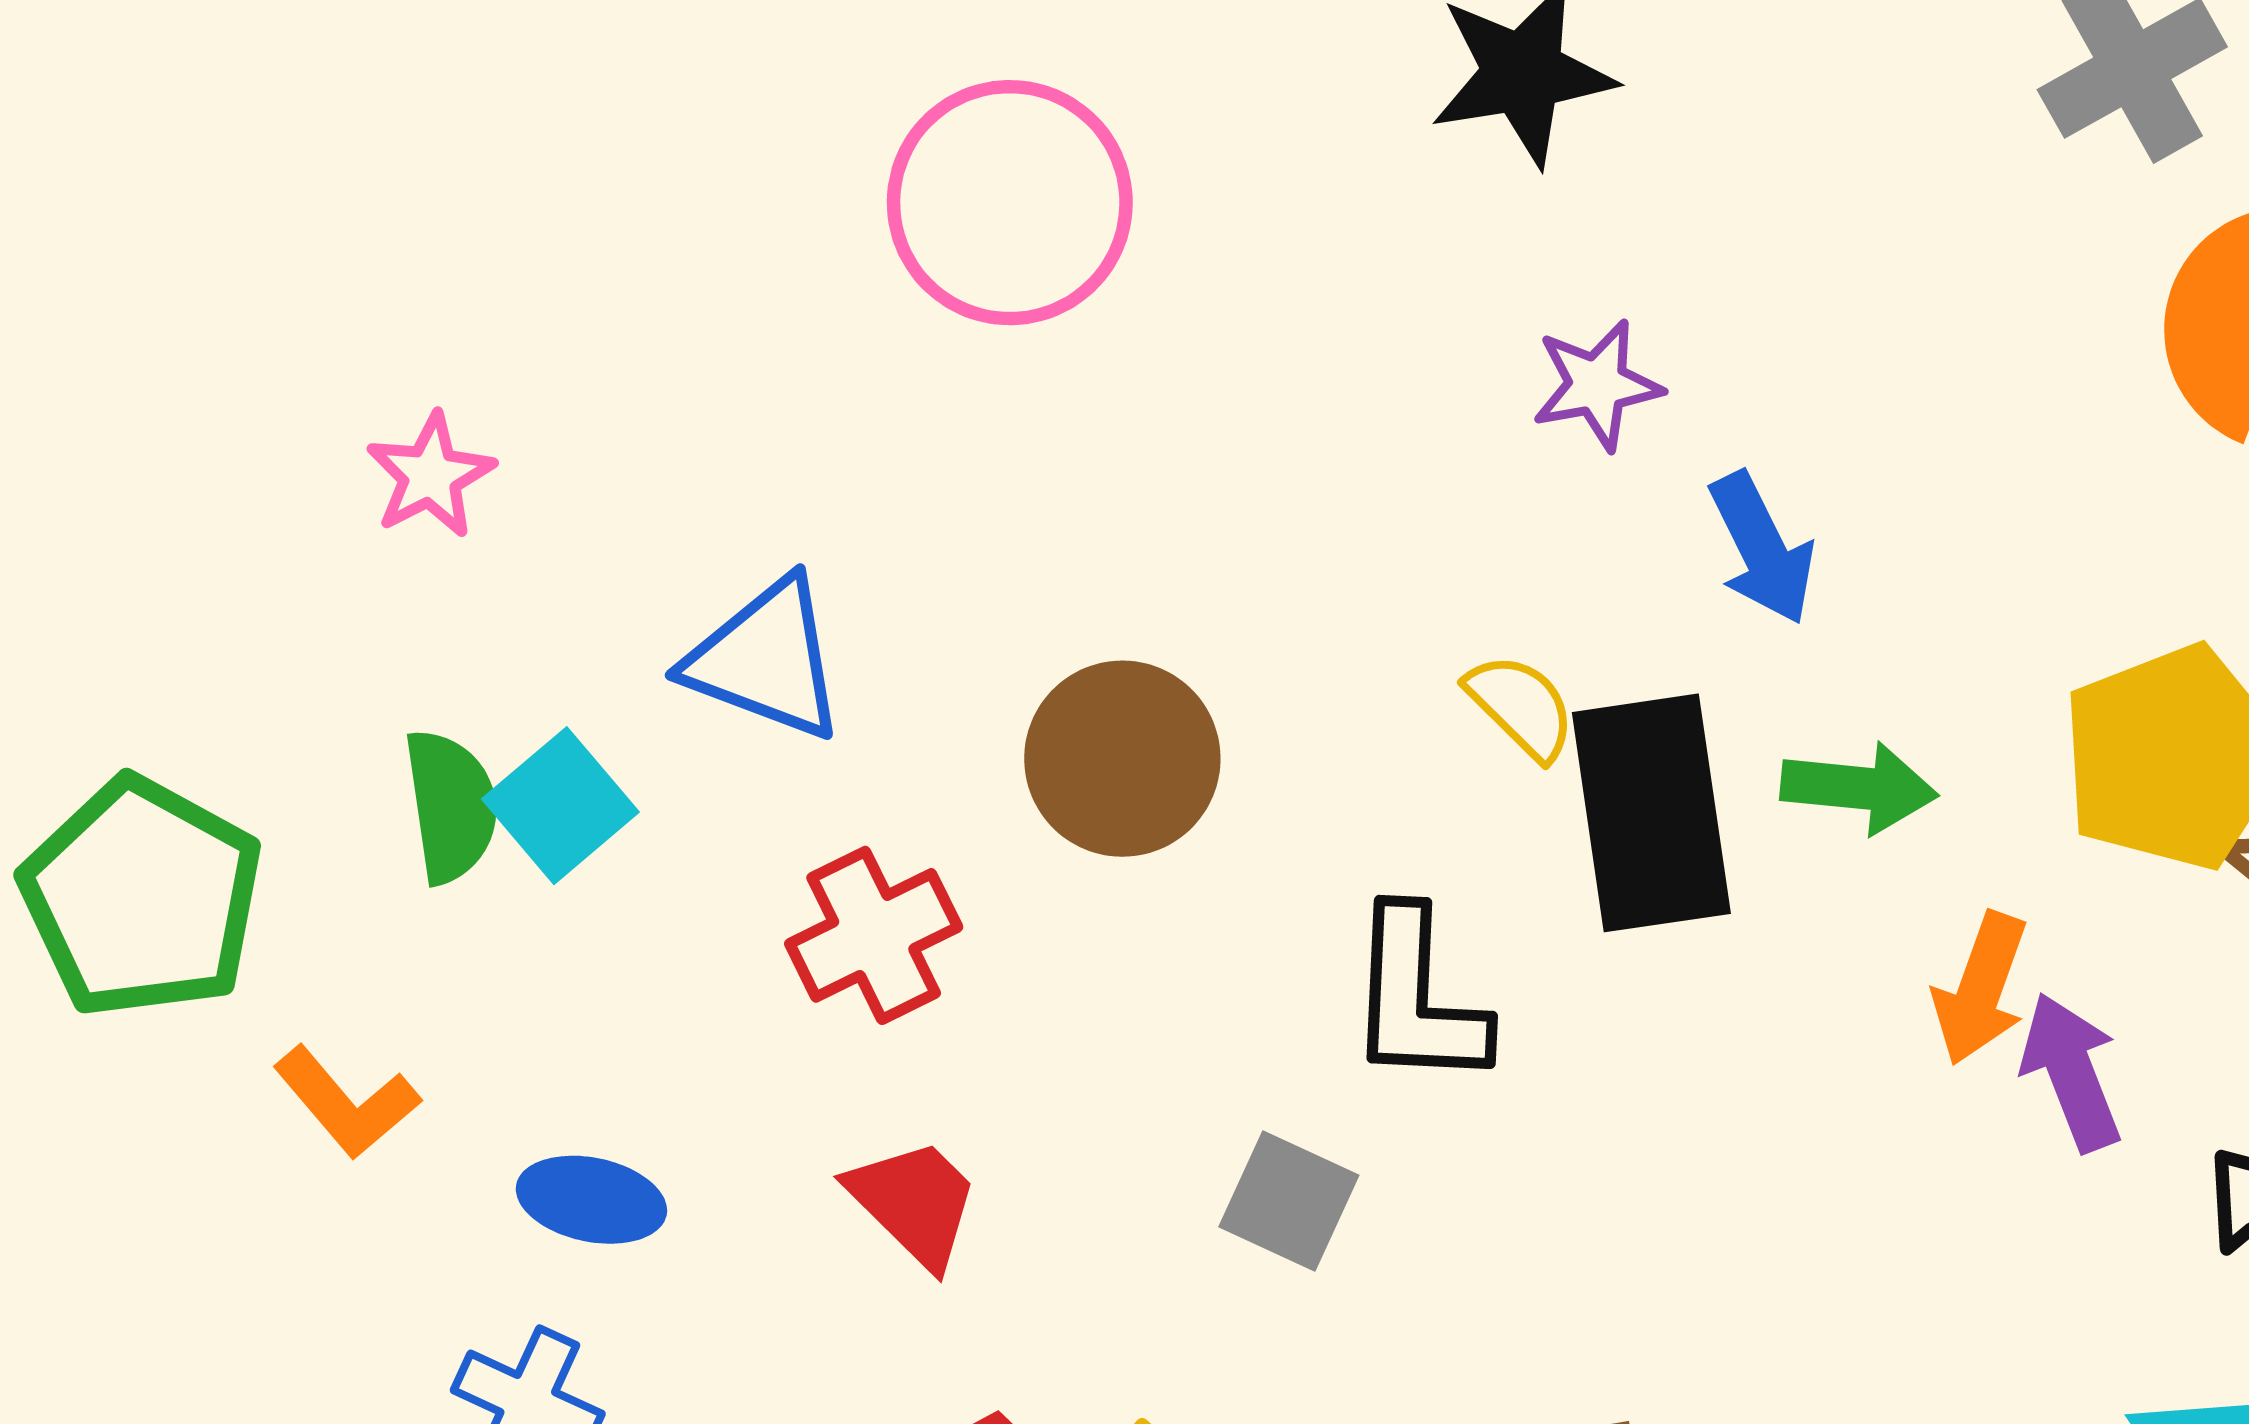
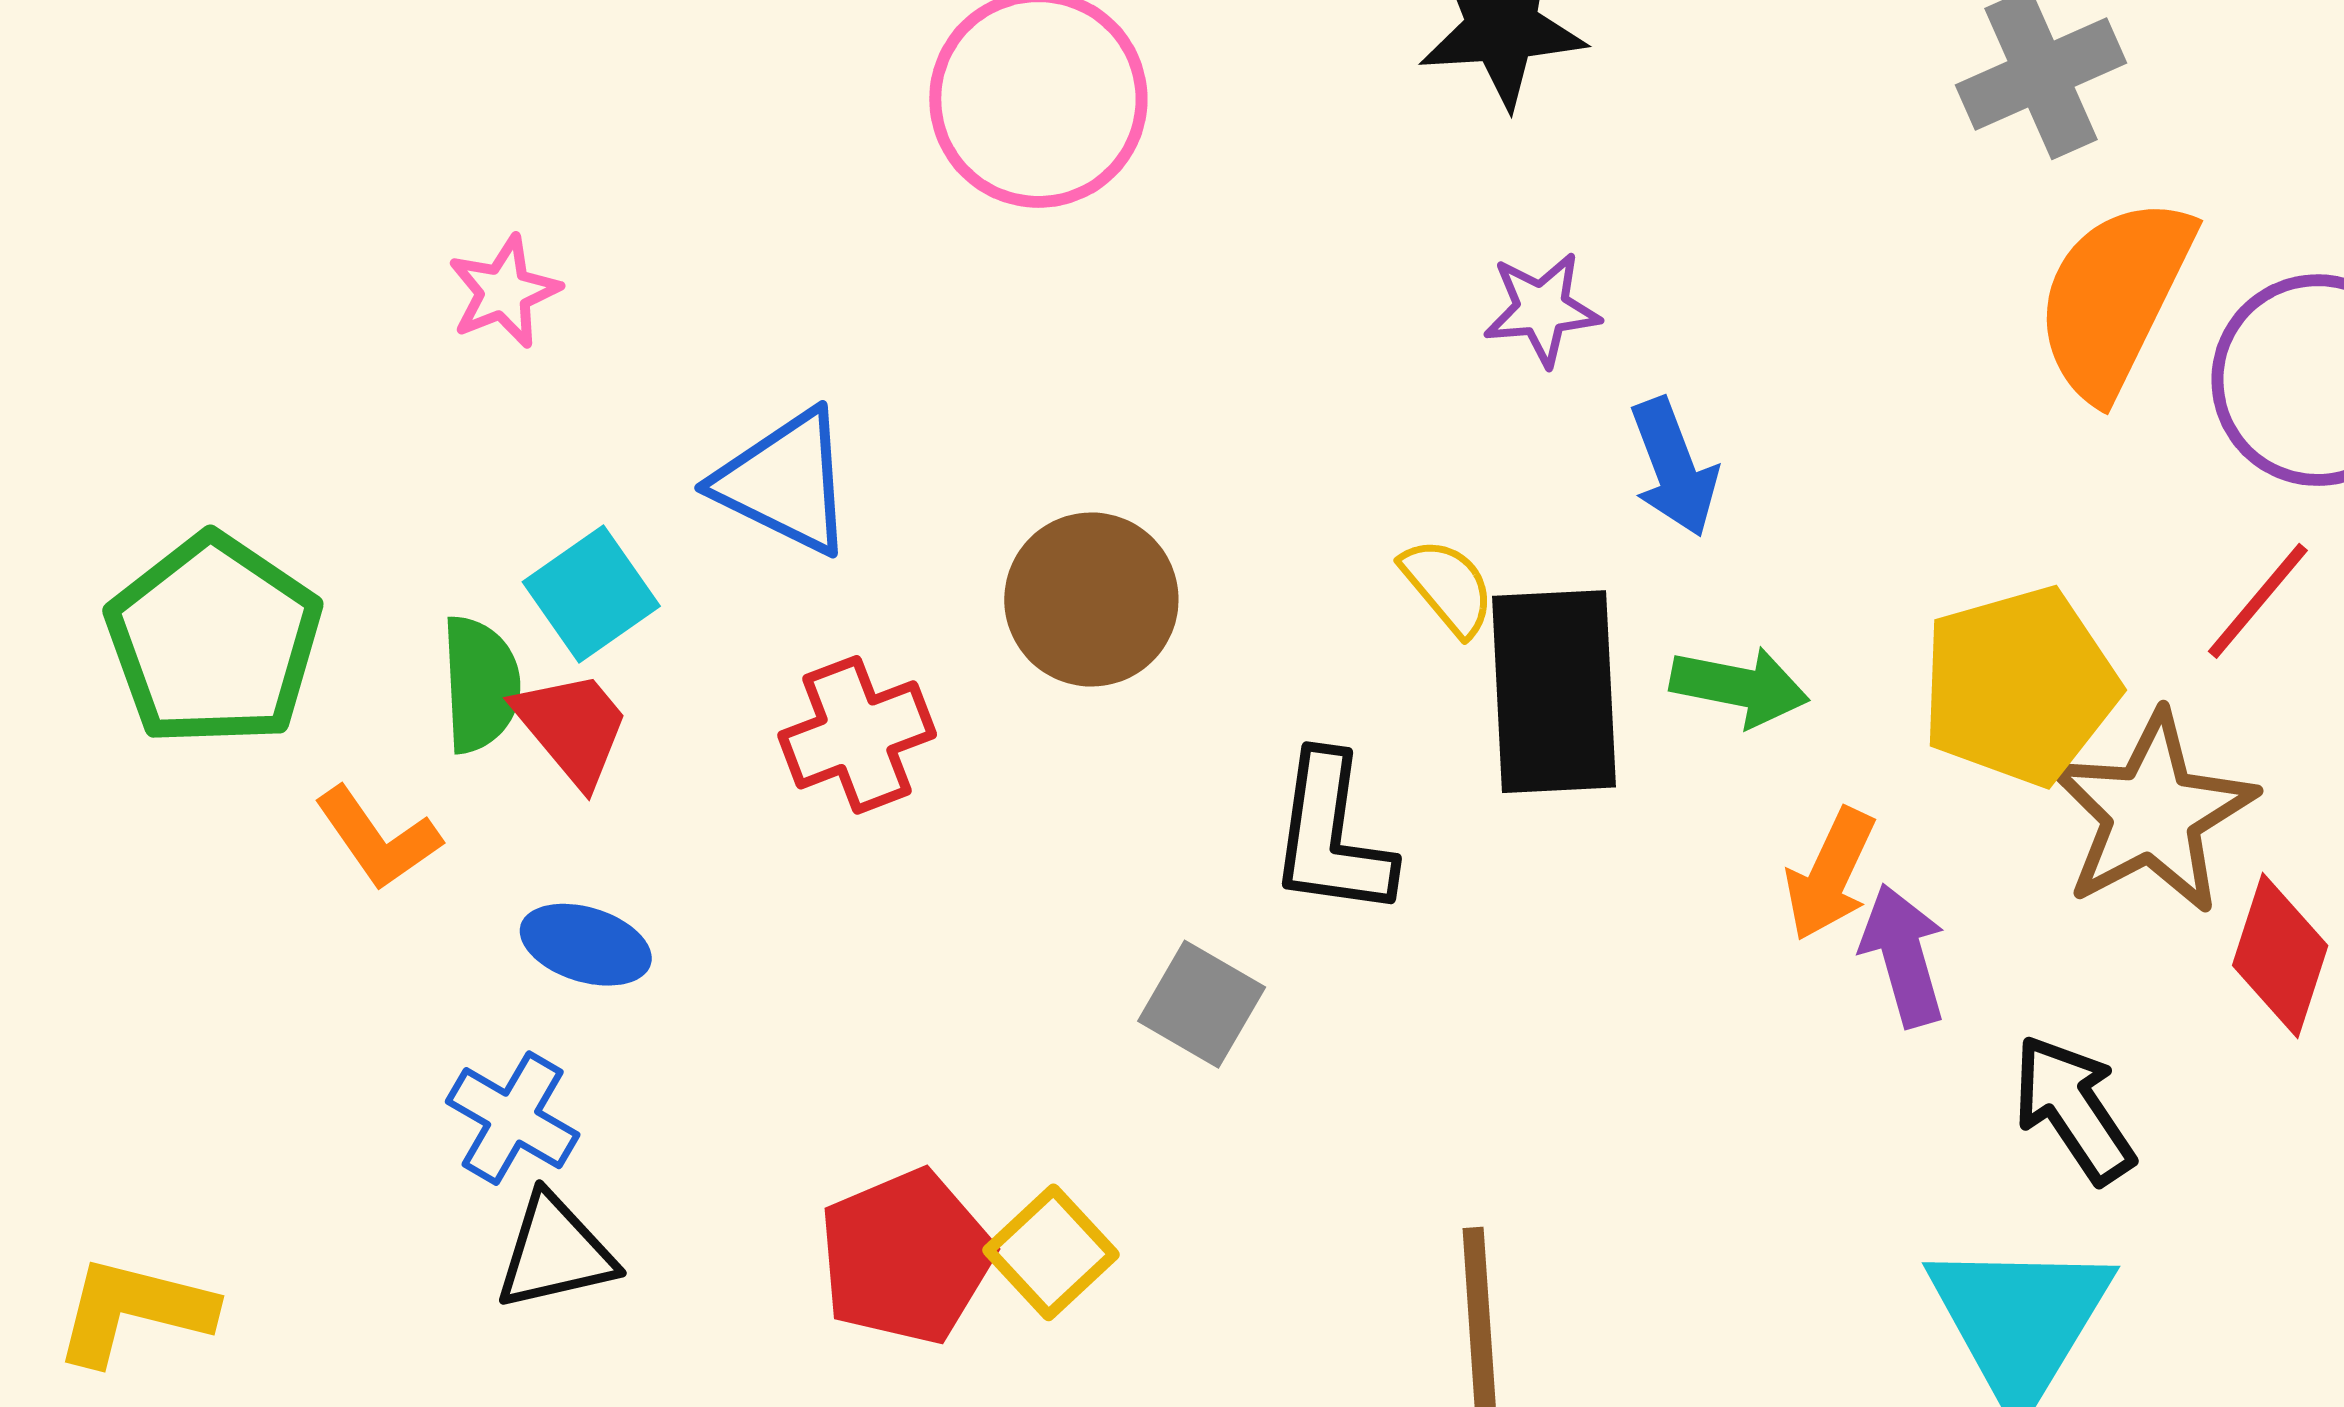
green semicircle: (451, 806) -> (480, 684), moved
red trapezoid: (914, 1203) -> (572, 728), moved

